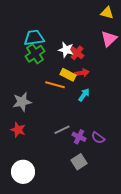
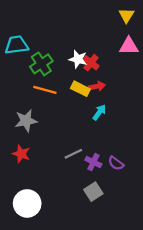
yellow triangle: (107, 13) -> (127, 15), turned 48
cyan trapezoid: (34, 38) -> (16, 45), moved
pink triangle: (109, 39) -> (129, 46), turned 42
orange line: (55, 85) -> (45, 90), moved

